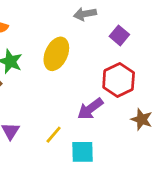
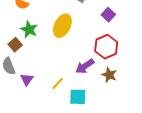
brown star: (142, 119) -> (109, 75), moved

